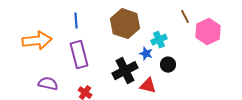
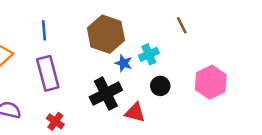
pink hexagon: (208, 32) -> (211, 82), moved
blue star: (146, 54) -> (124, 63), moved

